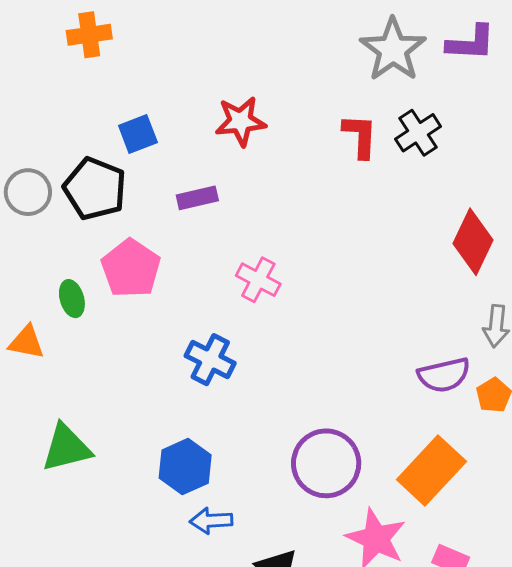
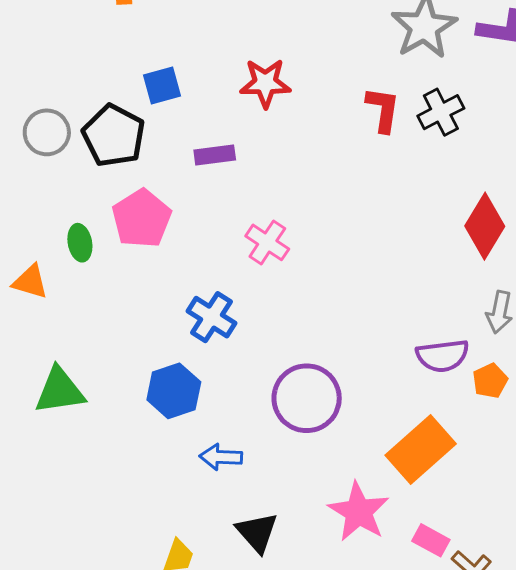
purple circle: (326, 463) -> (307, 398), moved
blue hexagon: (185, 467) -> (174, 391), moved
blue arrow: (211, 521) -> (221, 457), moved

